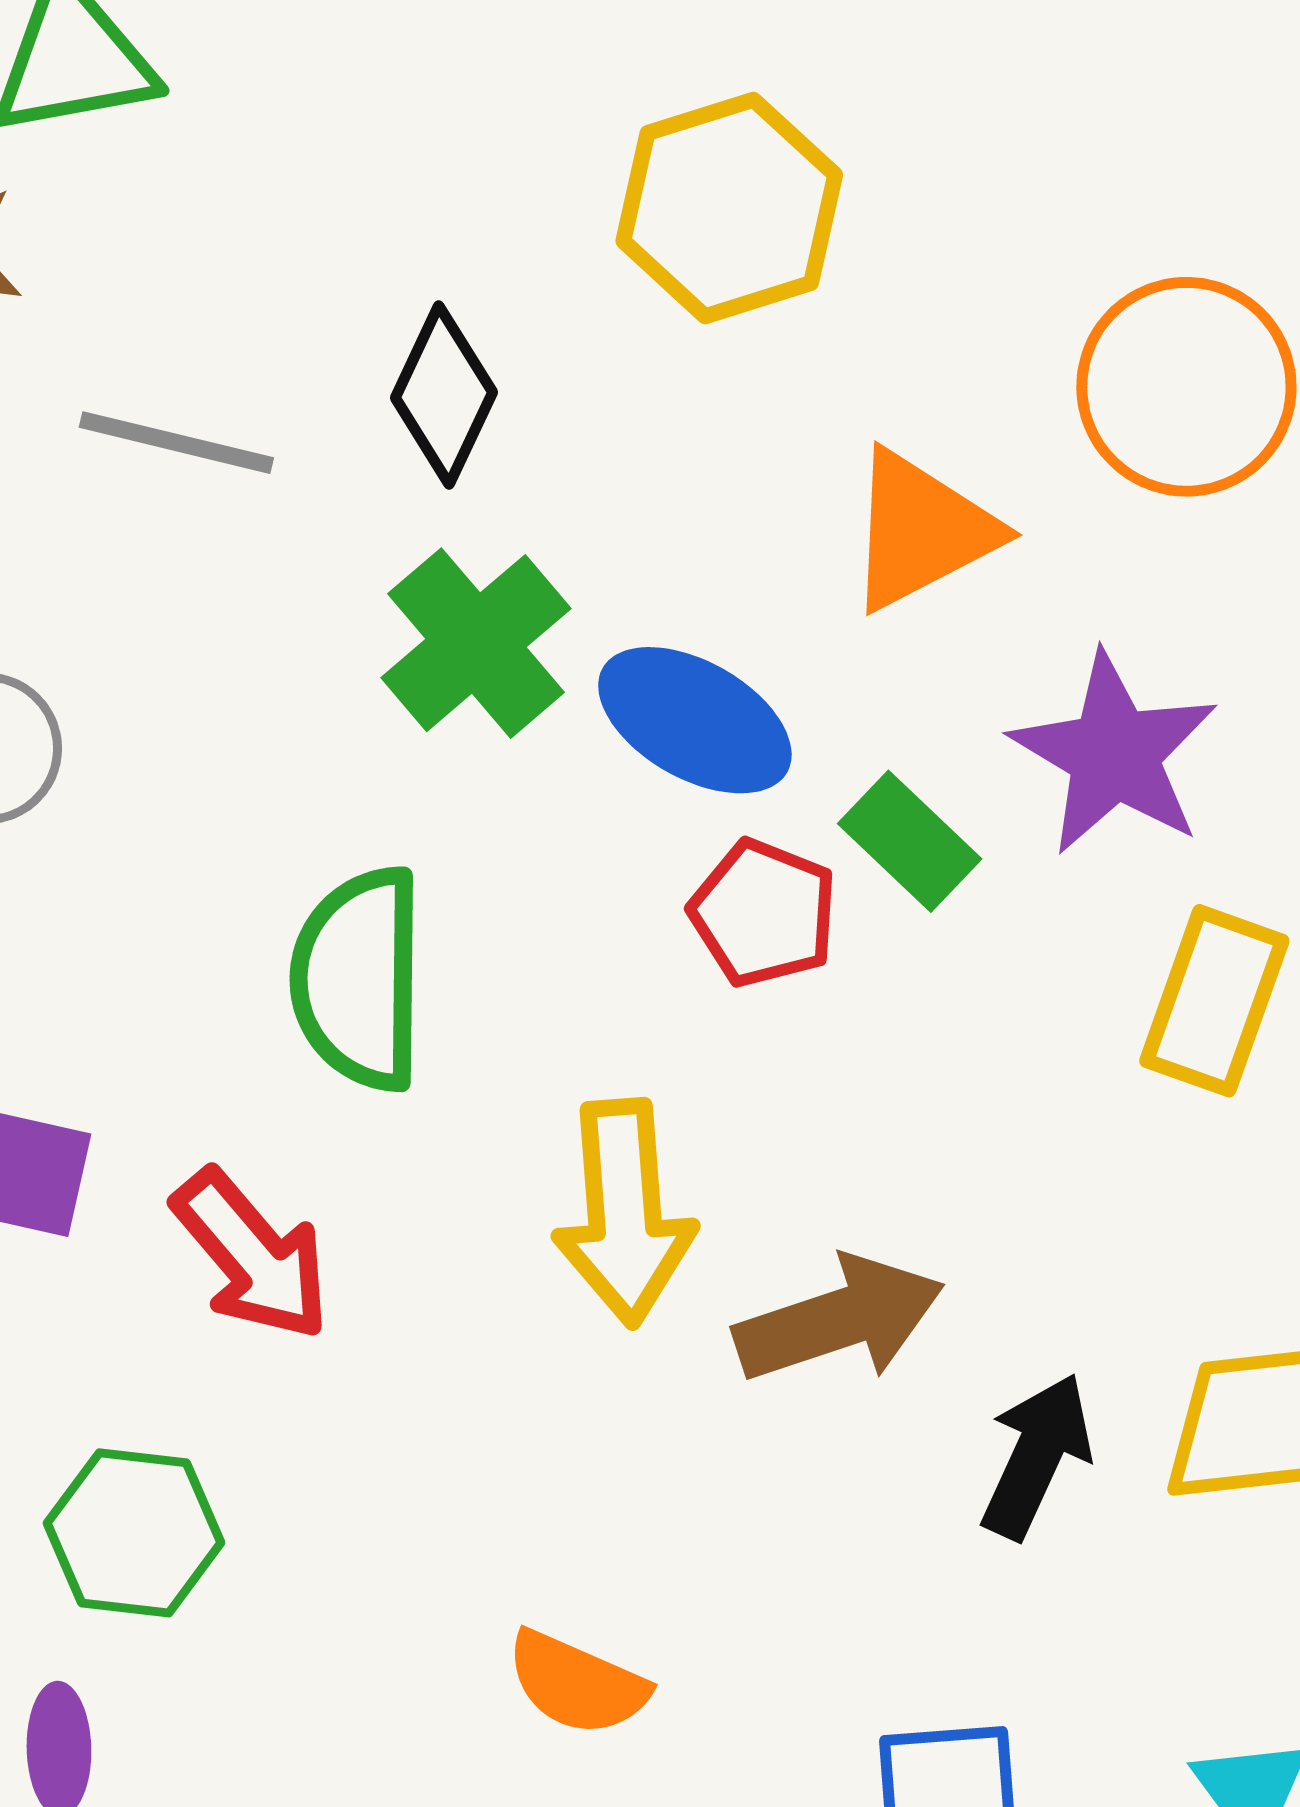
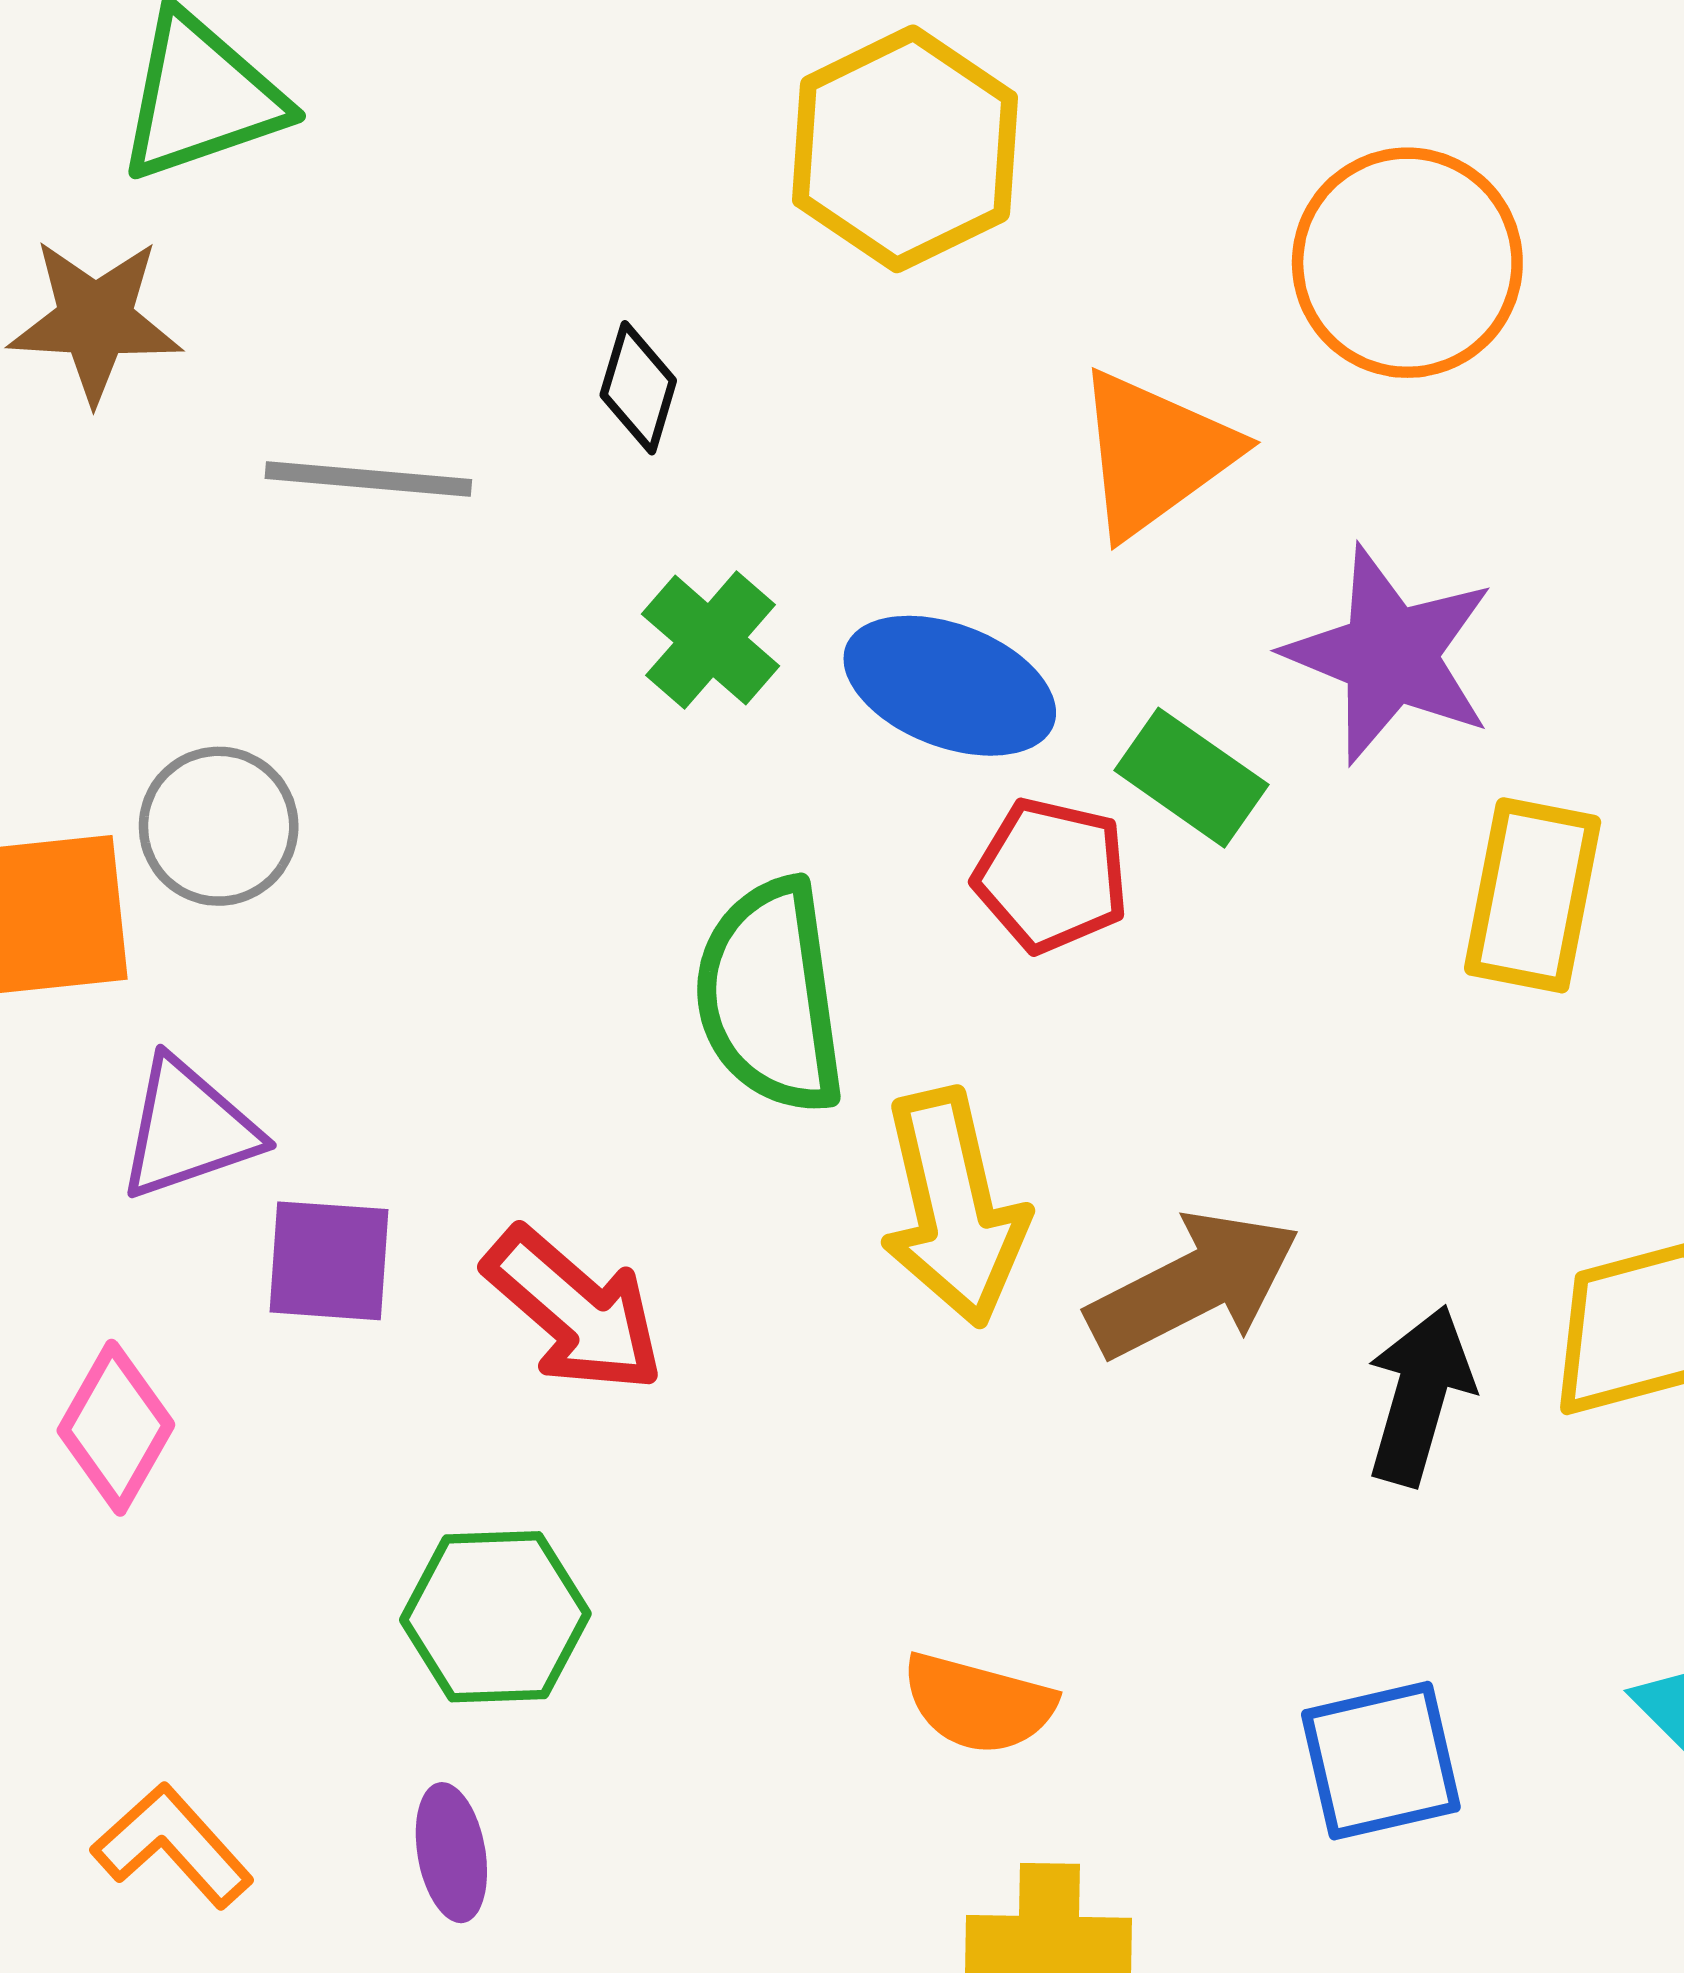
black diamond: (444, 395) -> (638, 388), size x0.7
green cross: (476, 643) -> (711, 640), size x0.7
green semicircle: (359, 979) -> (770, 996), moved

